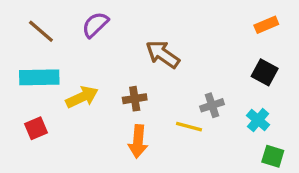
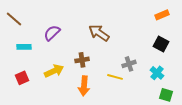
purple semicircle: (95, 25) -> (52, 33), moved
brown line: (41, 31) -> (14, 19), moved
cyan rectangle: (39, 77) -> (24, 47), size x0.6
yellow arrow: (82, 97) -> (54, 71), moved

